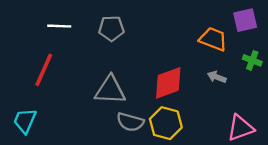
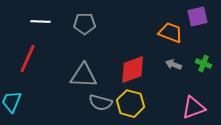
green cross: (252, 60) -> (204, 64), moved

